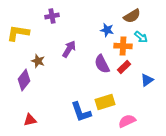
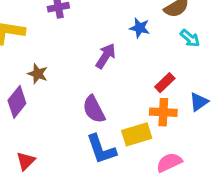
orange cross: (123, 46) -> (163, 112), moved
purple arrow: (69, 49) -> (106, 56), moved
purple semicircle: (102, 64) -> (94, 109), moved
red triangle: (30, 120) -> (26, 161), turned -32

